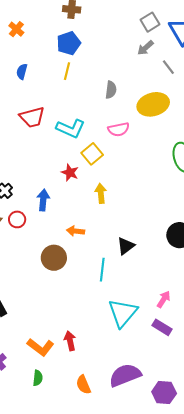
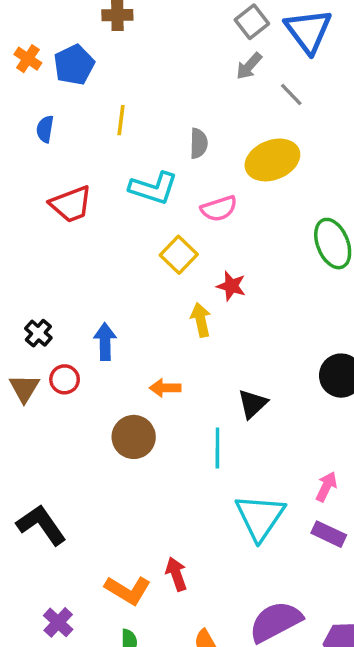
blue pentagon: (69, 43) -> (74, 65), moved
cyan L-shape: (71, 129) -> (153, 188), moved
red star: (70, 173) -> (231, 286), moved

